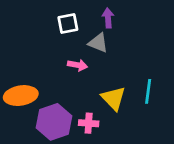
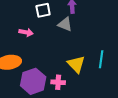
pink arrow: (78, 65) -> (26, 32), moved

